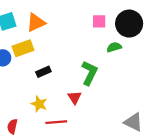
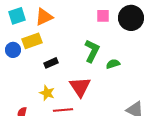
green semicircle: (114, 47) -> (113, 64), moved
green L-shape: (89, 73) -> (92, 51), moved
red triangle: (74, 97) -> (80, 87), size x1.6

